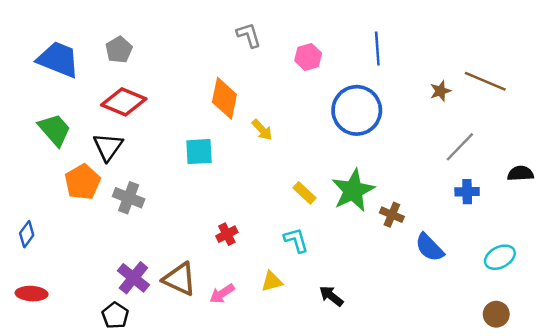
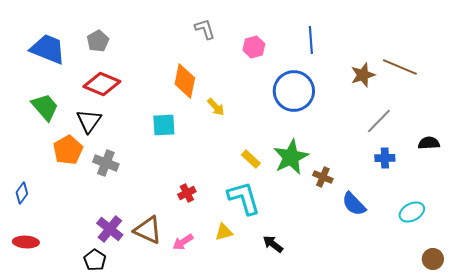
brown star: (440, 91) -> (363, 75), size x1.4
cyan L-shape: (296, 240) -> (244, 198), size x1.6
brown circle: (496, 314) -> (433, 259), moved

